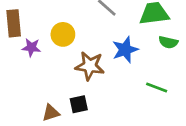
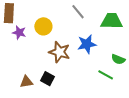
green semicircle: (168, 42) -> (118, 59), moved
black square: (79, 104) -> (47, 79), turned 32

